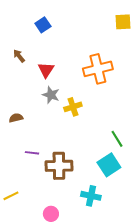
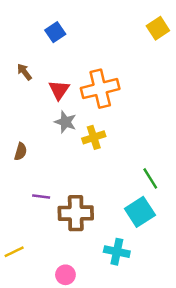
yellow square: (123, 22) -> (158, 28), turned -30
orange cross: (98, 69) -> (100, 89), moved
brown semicircle: (16, 118) -> (21, 152), turned 120

